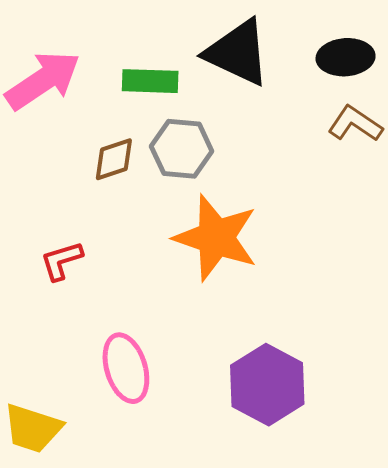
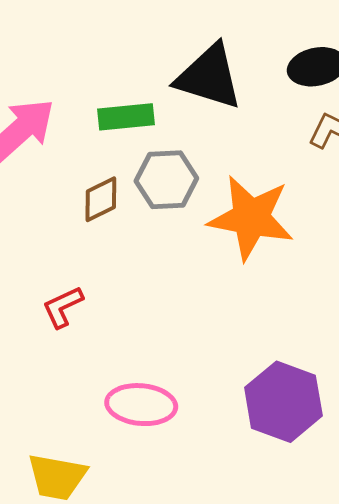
orange star: (216, 238) -> (251, 218), moved
pink ellipse: (126, 368) -> (141, 405), turned -60

